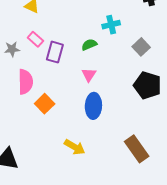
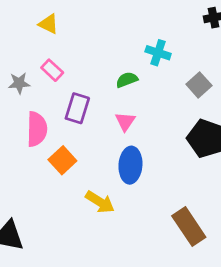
cyan cross: (111, 25) -> (158, 53), turned 30
purple rectangle: (55, 52) -> (77, 108), moved
yellow arrow: (75, 147) -> (100, 202), moved

